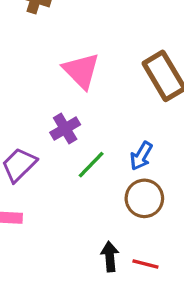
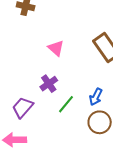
pink triangle: (81, 71) -> (56, 48), size x0.7

